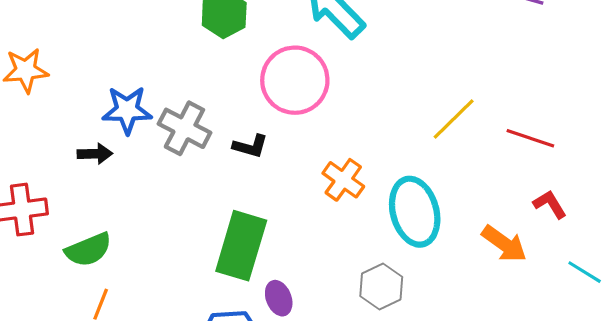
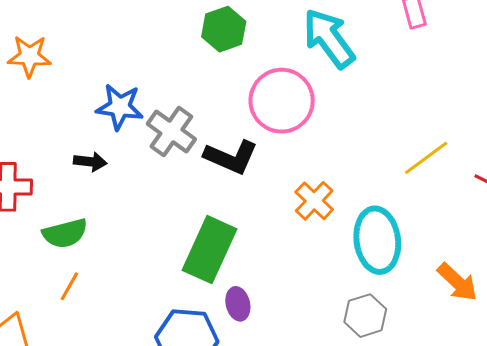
black L-shape: (250, 146) -> (231, 157), size x1.6
black arrow: (95, 154) -> (90, 162), moved
gray hexagon: (381, 287) -> (365, 316), moved

